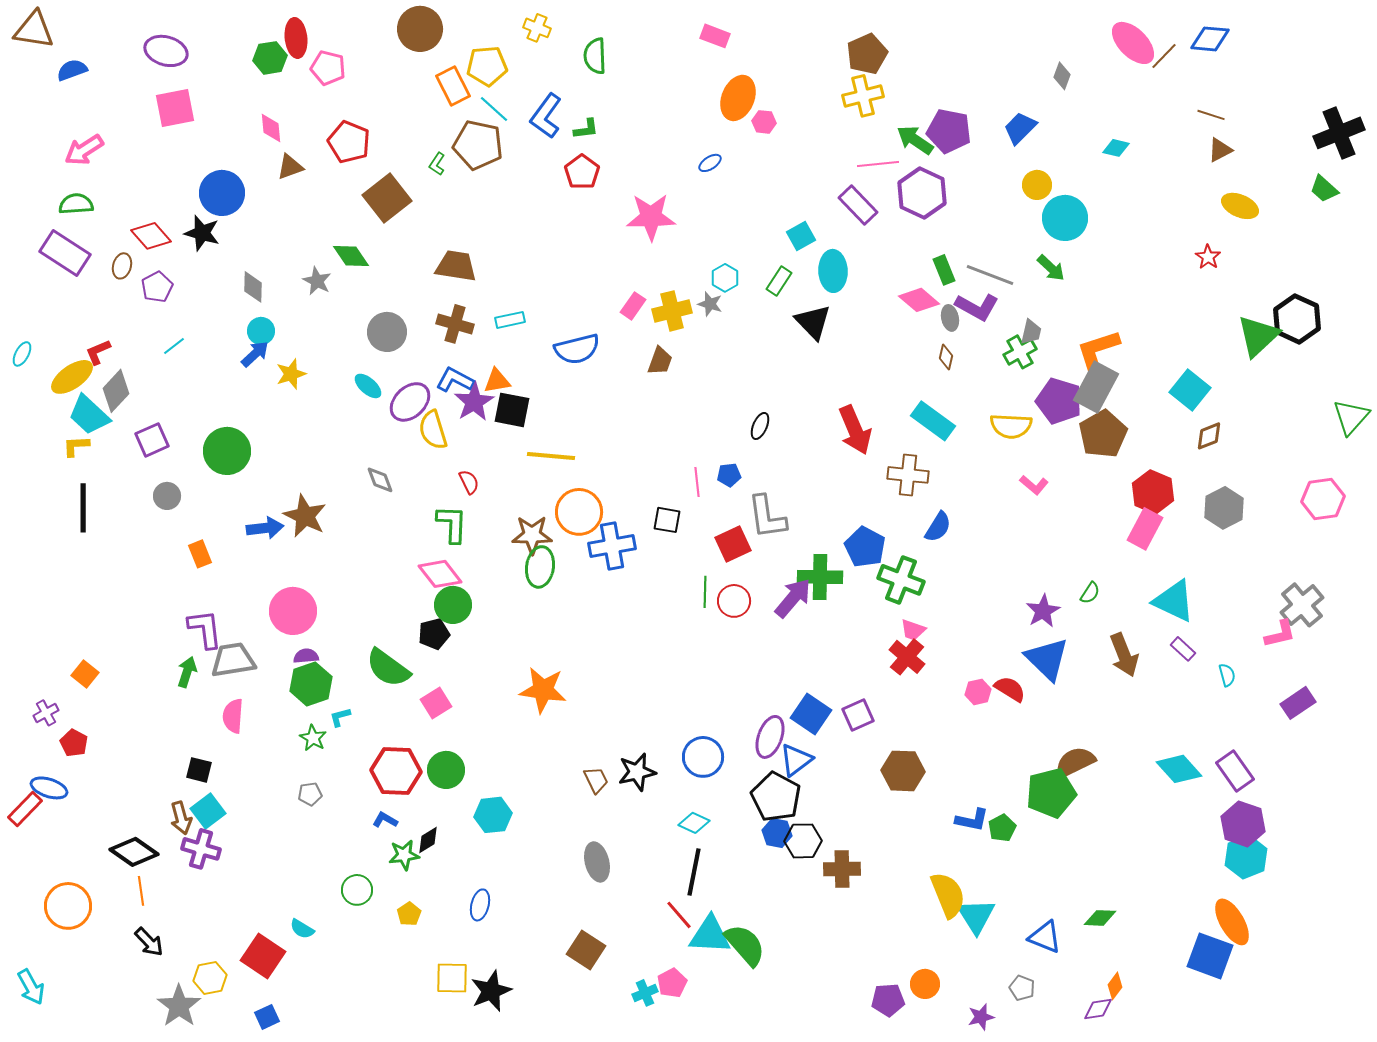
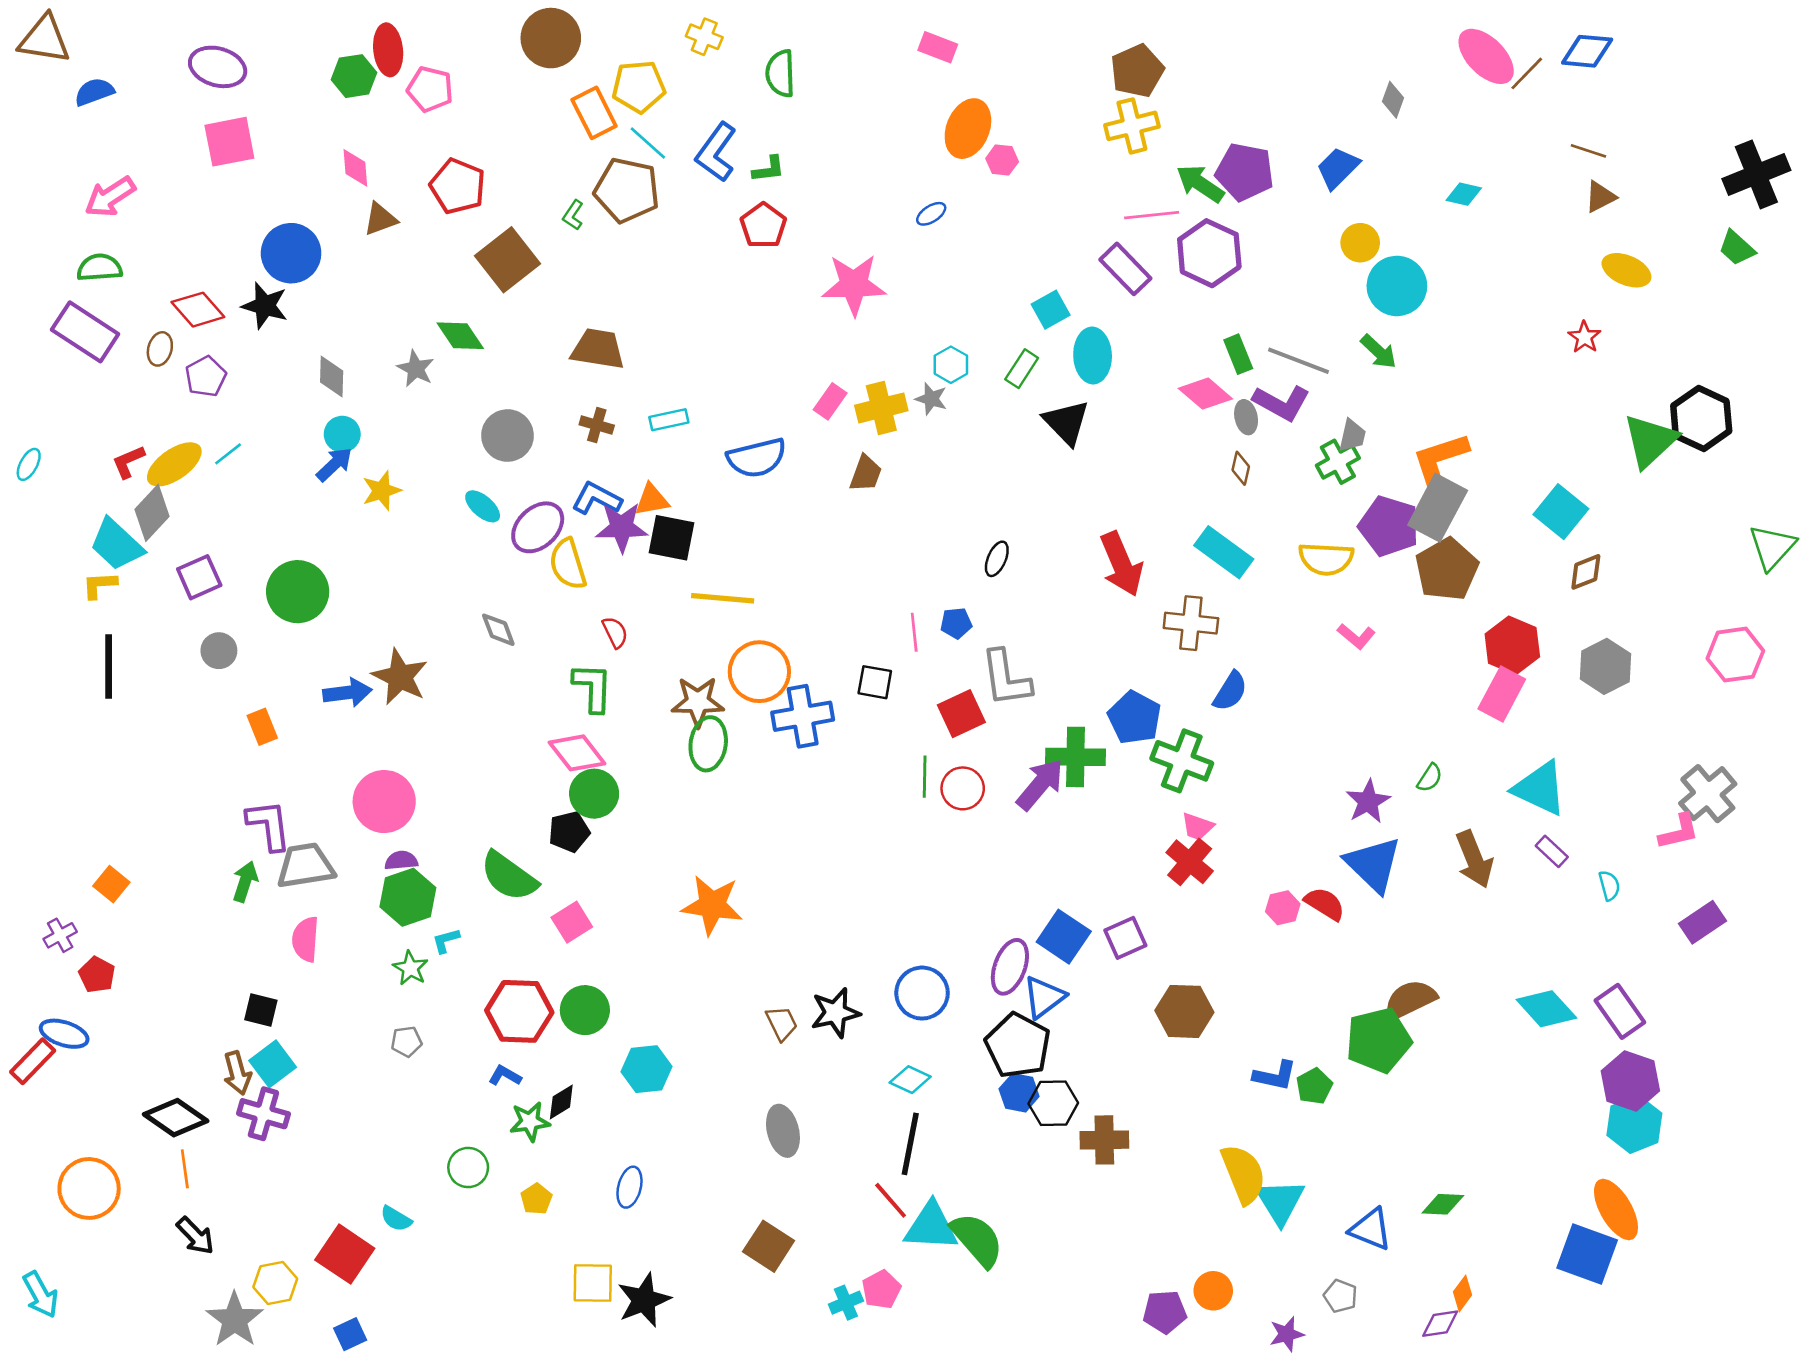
brown cross: (455, 324) -> (597, 425), size x0.7
yellow ellipse: (72, 377) -> (174, 464), moved
purple star: (474, 402) -> (622, 527), turned 30

